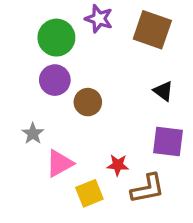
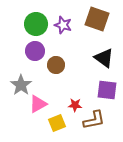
purple star: (99, 19) -> (63, 25), moved
black triangle: (163, 91) -> (104, 58), size x1.5
gray star: (33, 134) -> (21, 85), size x1.5

